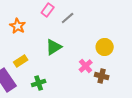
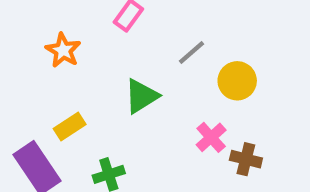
gray line: (68, 18) -> (191, 53), moved
yellow circle: (105, 47) -> (237, 81), moved

